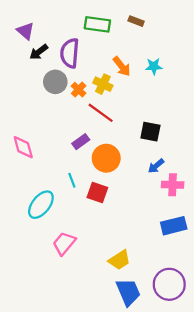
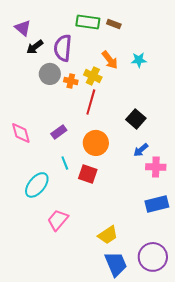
brown rectangle: (136, 21) -> (114, 24), moved
orange cross: (79, 90) -> (71, 81), turned -32
red line: (101, 113) -> (91, 102), turned 70
black square: (150, 132) -> (136, 119), turned 30
purple rectangle: (81, 142) -> (59, 132), moved

